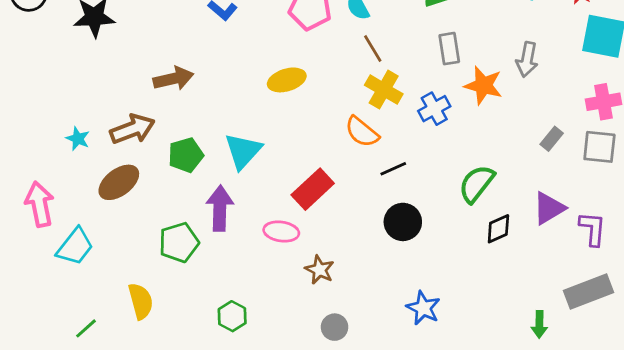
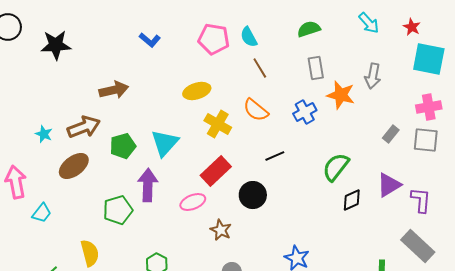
yellow cross: (384, 90) -> (218, 124), moved
orange semicircle: (362, 132) -> (256, 110), moved
black circle: (403, 222) -> (253, 195), moved
pink ellipse: (281, 232) -> (193, 202), turned -30
cyan trapezoid: (75, 247) -> (42, 213), size x0.7
gray rectangle: (589, 292) -> (418, 246), turned 64

